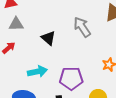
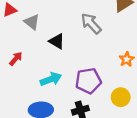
gray triangle: (16, 24) -> (32, 22), moved, turned 49

